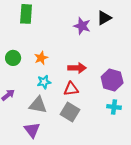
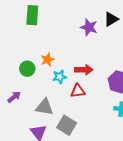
green circle: (13, 58) -> (27, 69), moved
cyan star: (44, 82) -> (60, 77), moved
gray square: (70, 112) -> (67, 125), moved

